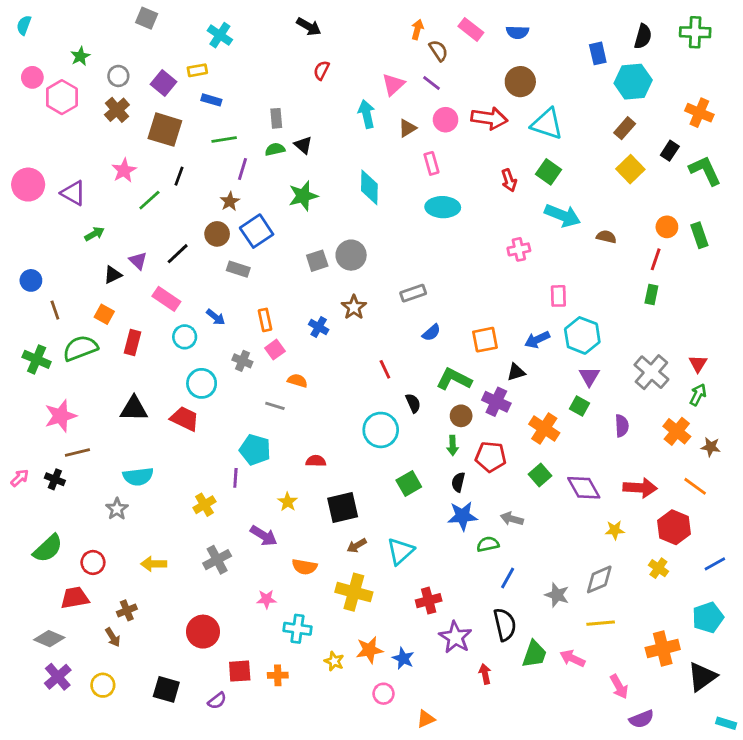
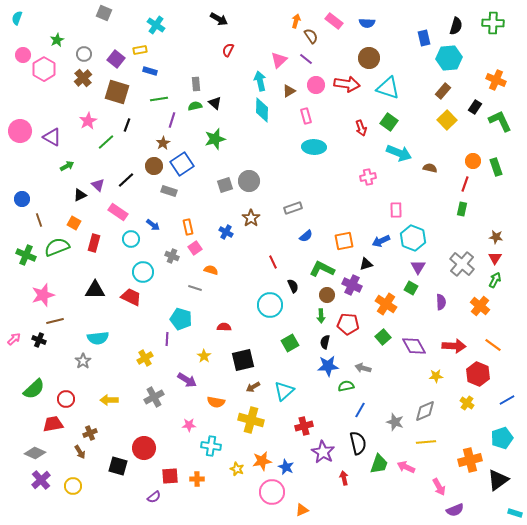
cyan diamond: (369, 187) -> (262, 110), moved
brown star: (711, 447) -> (496, 237), moved
black square: (166, 689) -> (118, 466), moved
pink circle: (383, 694) -> (272, 492), size x1.6

